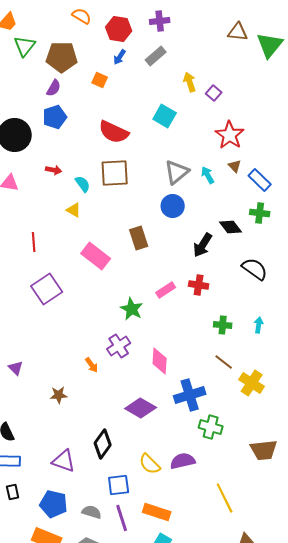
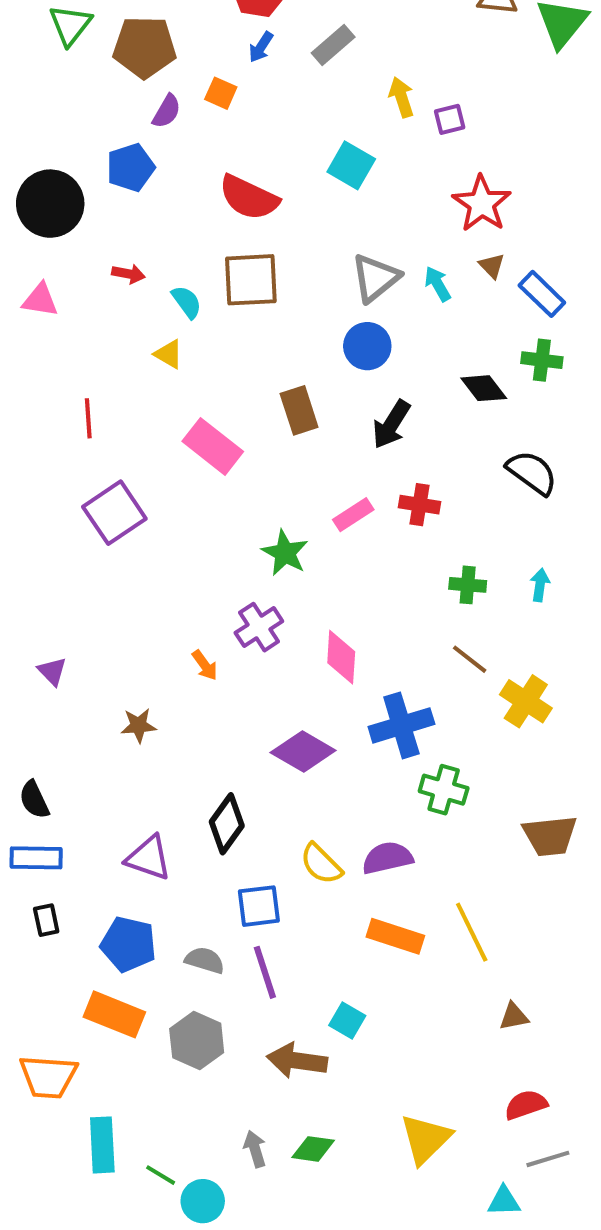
purple semicircle: (54, 88) -> (167, 111), moved
purple square: (214, 93) -> (450, 119), turned 35
black arrow: (203, 245) -> (391, 424), moved
orange rectangle: (157, 512) -> (395, 936), moved

